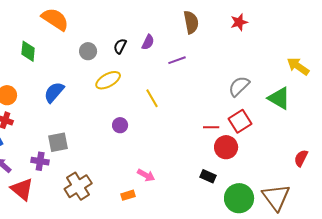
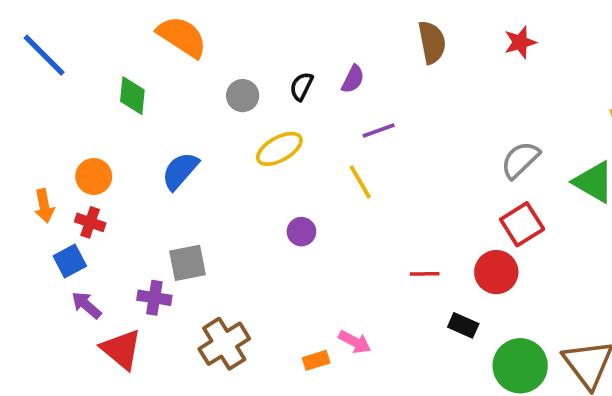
purple line: (177, 60) -> (379, 131), moved
red line: (211, 127) -> (425, 274), moved
pink arrow: (146, 175) -> (355, 342), moved

